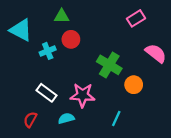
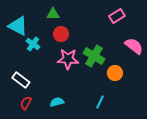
cyan cross: (48, 51) -> (33, 44), moved, turned -32
white rectangle: (46, 93) -> (21, 80), moved
pink star: (83, 95) -> (68, 59), moved

